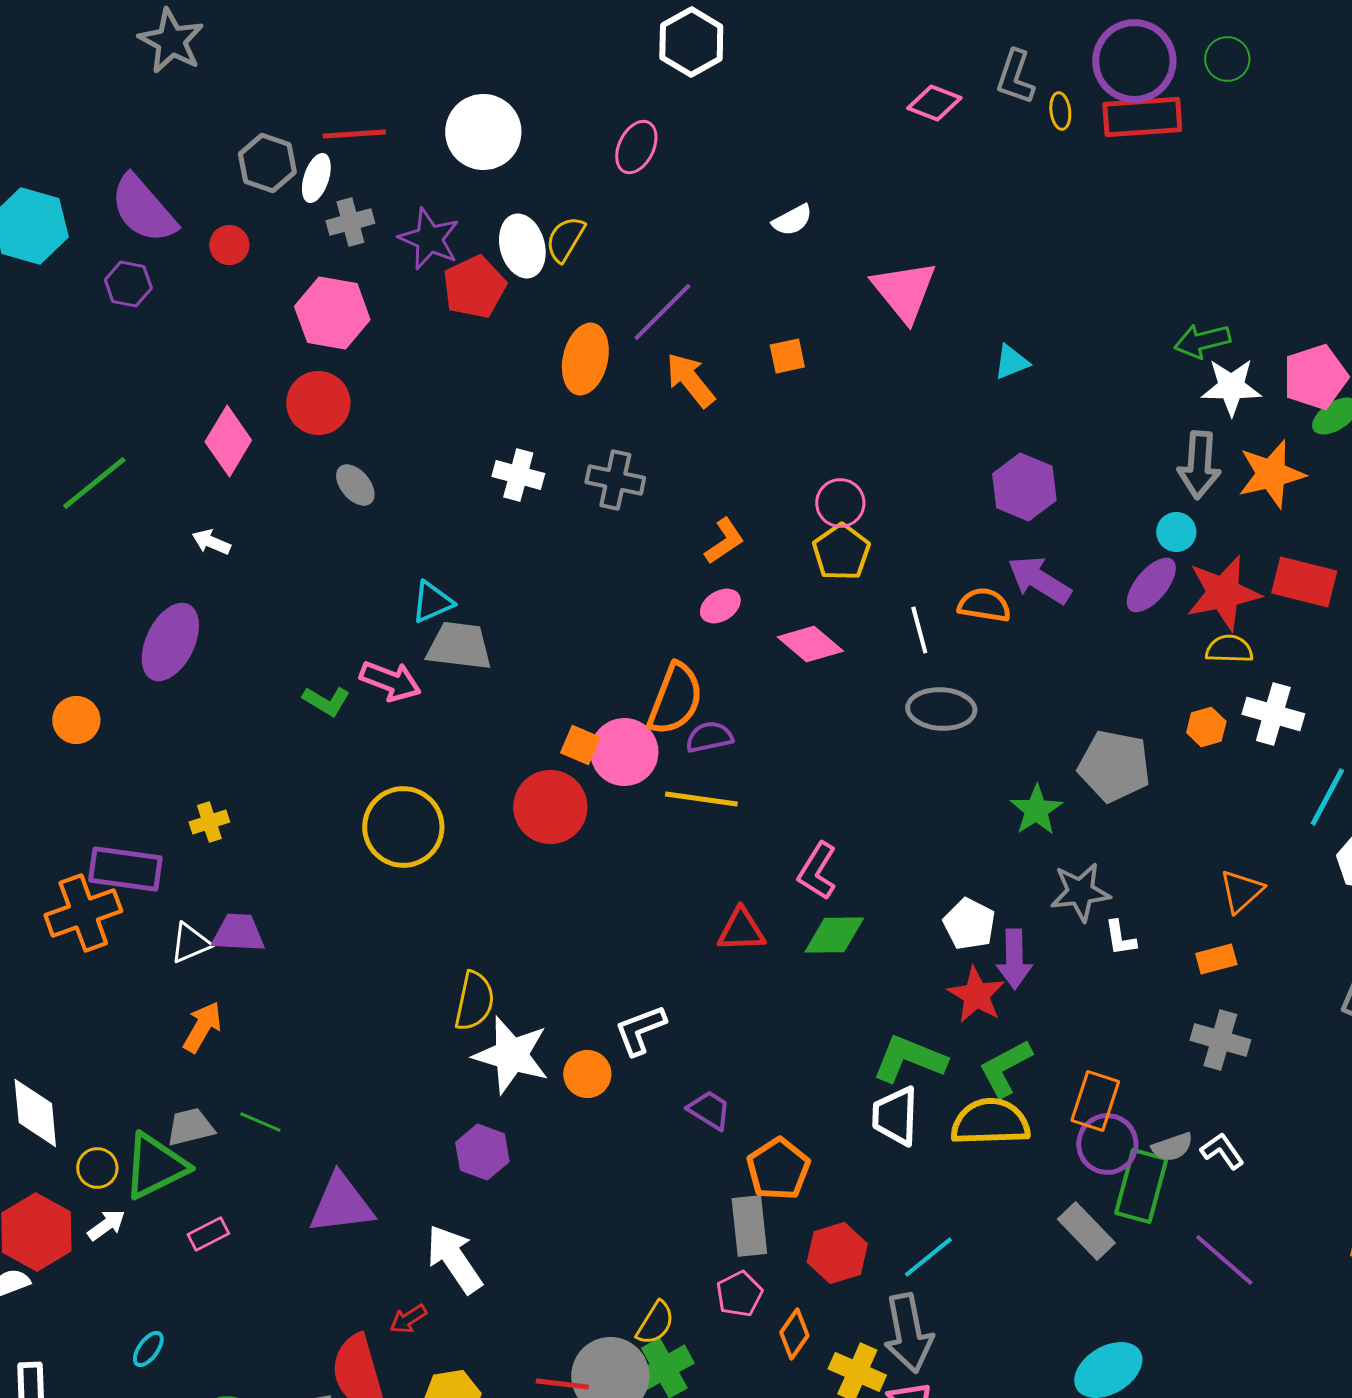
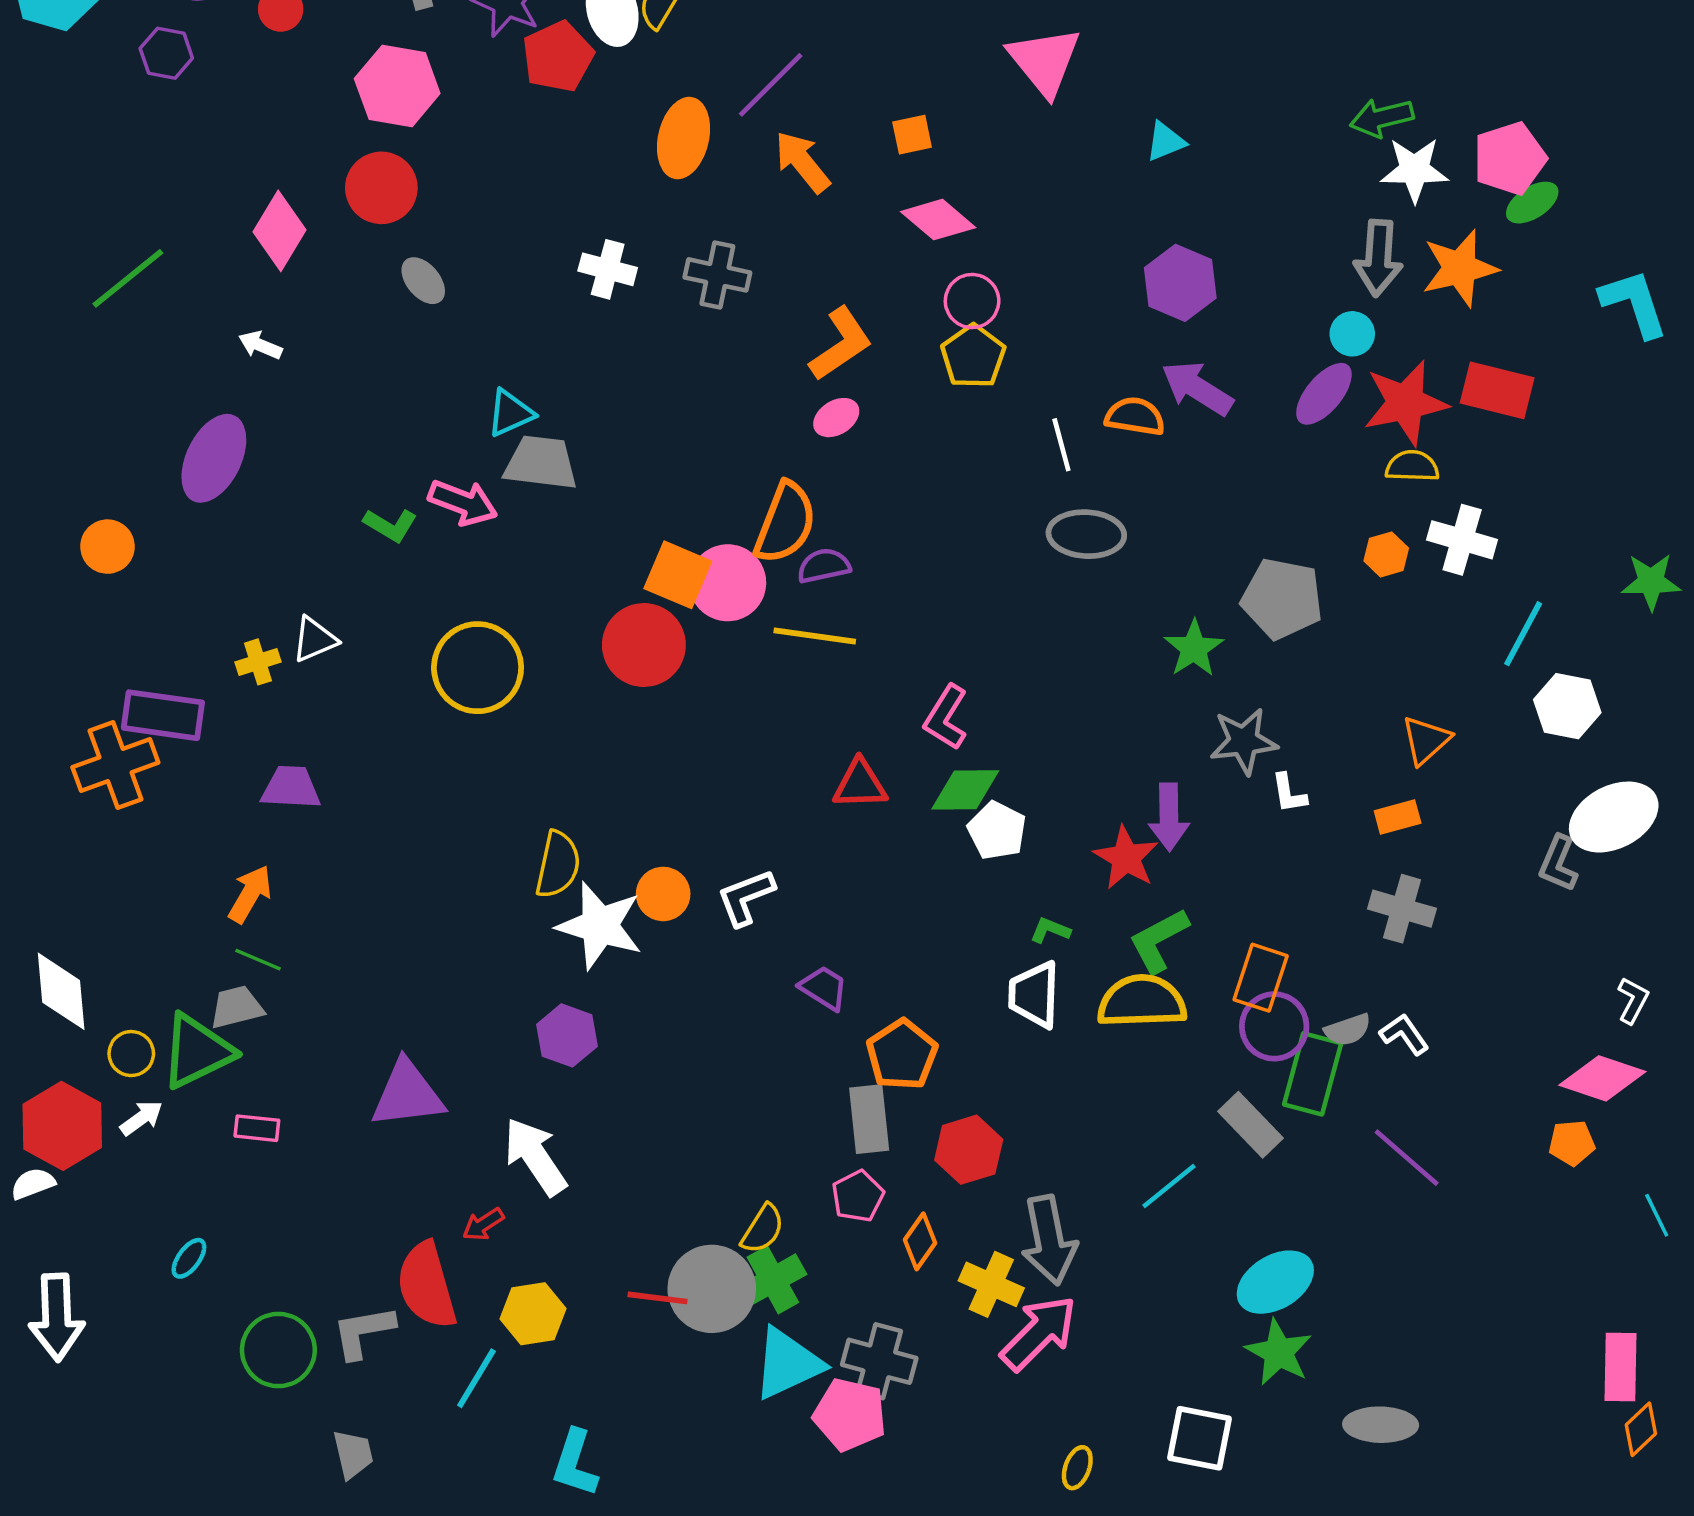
orange L-shape: (724, 541) -> (841, 344), size x1.4
pink diamond: (810, 644) -> (938, 220), moved
orange square: (580, 745) -> (678, 575), size x1.5
white pentagon: (969, 924) -> (997, 831), moved
white triangle: (190, 943) -> (315, 639), moved
green L-shape: (909, 1059) -> (1050, 930), size x0.5
orange circle: (587, 1074) -> (663, 894), moved
green line: (260, 1122) -> (258, 960), moved
pink rectangle: (208, 1234) -> (257, 1128), turned 33
cyan line: (928, 1257) -> (1169, 1186), moved

